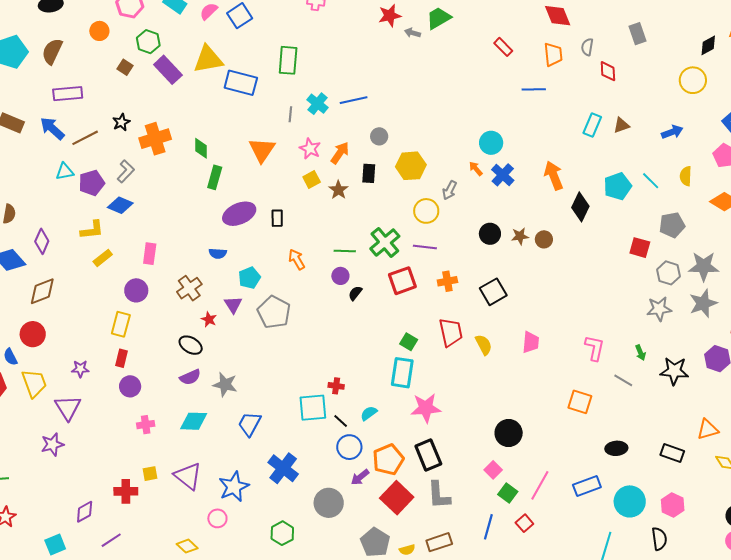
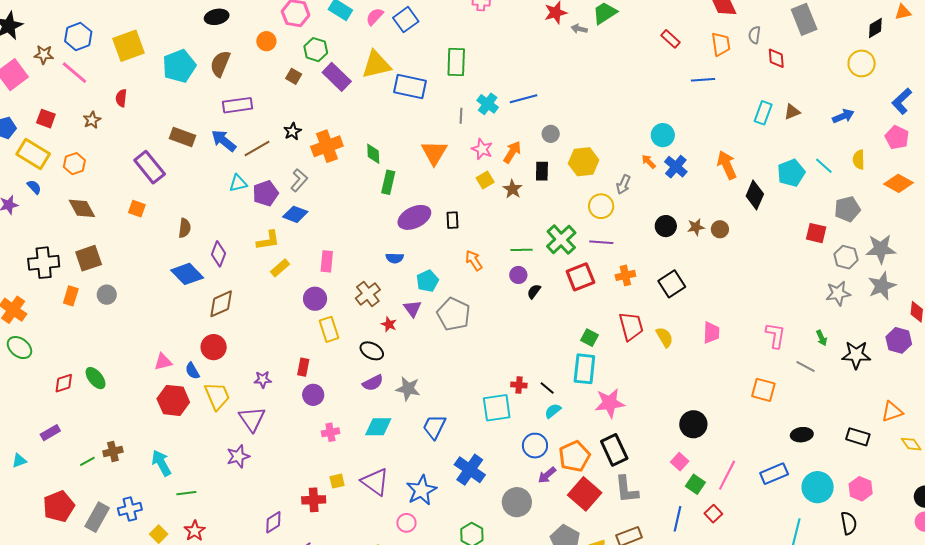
gray rectangle: (637, 34) -> (804, 19), size x1.4
yellow rectangle: (121, 324) -> (329, 329), moved, turned -30
black line: (341, 421) -> (547, 388), moved

